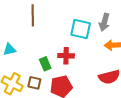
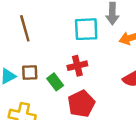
brown square: (34, 83) -> (30, 72), moved

